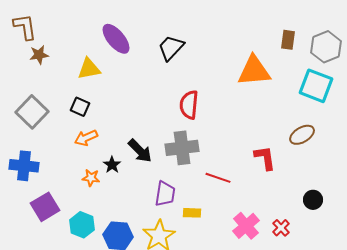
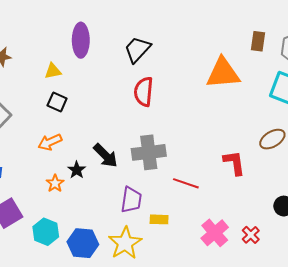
purple ellipse: (116, 39) -> (81, 40), turned 40
yellow triangle: (89, 69) -> (53, 71), size x0.7
red semicircle: (189, 105) -> (144, 92), moved
black square: (80, 107) -> (57, 102), moved
orange star: (91, 178) -> (55, 183), turned 30

